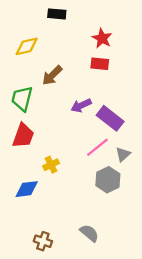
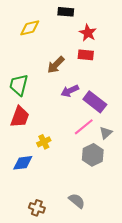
black rectangle: (57, 14) -> (66, 12), moved
yellow diamond: (27, 46) -> (30, 28), moved
brown arrow: (52, 75) -> (56, 65), moved

